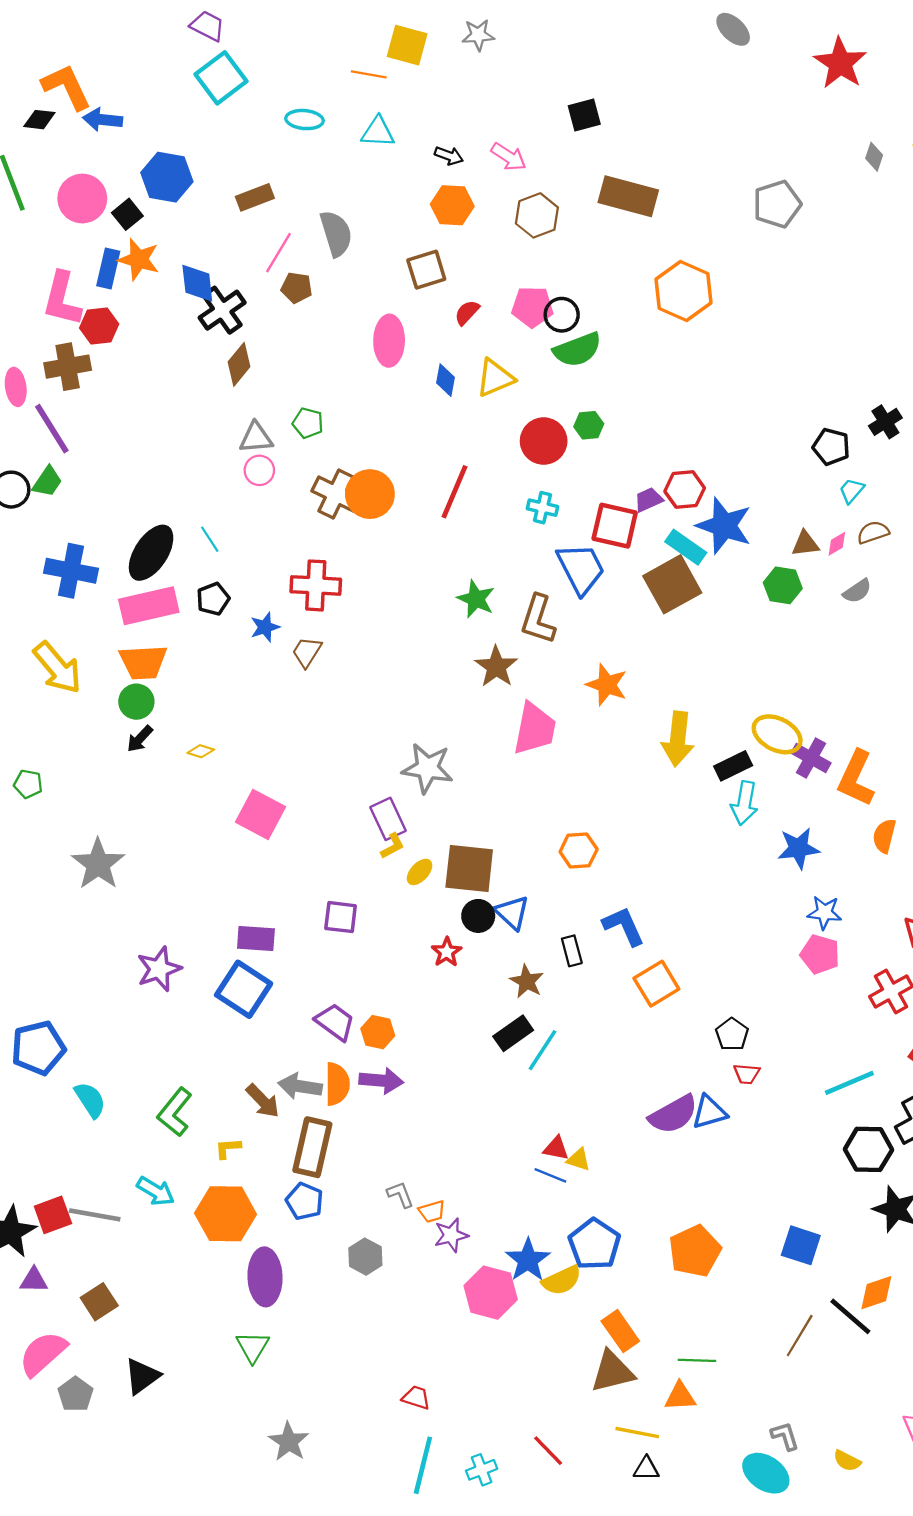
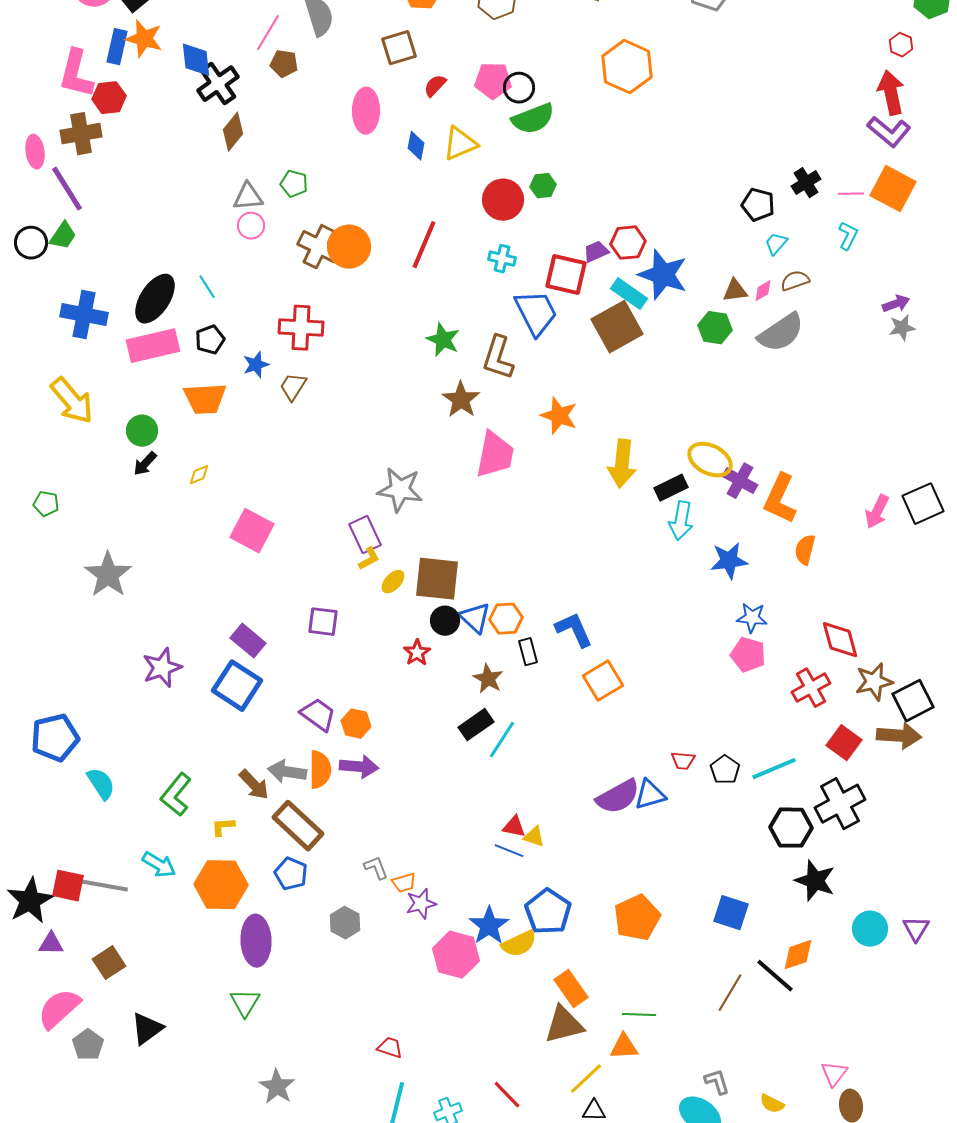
gray semicircle: (857, 591) -> (781, 333), size x1.8
orange trapezoid: (143, 662) -> (205, 399), moved
yellow diamond: (201, 751) -> (199, 475), turned -40
orange hexagon: (579, 851) -> (506, 619), moved
purple rectangle: (256, 938) -> (248, 641), turned 36
black pentagon: (732, 1034) -> (725, 770), moved
brown rectangle: (312, 1147) -> (298, 826), turned -60
red square: (53, 1215) -> (68, 886), turned 32
yellow line: (637, 1433) -> (586, 1079), turned -54

